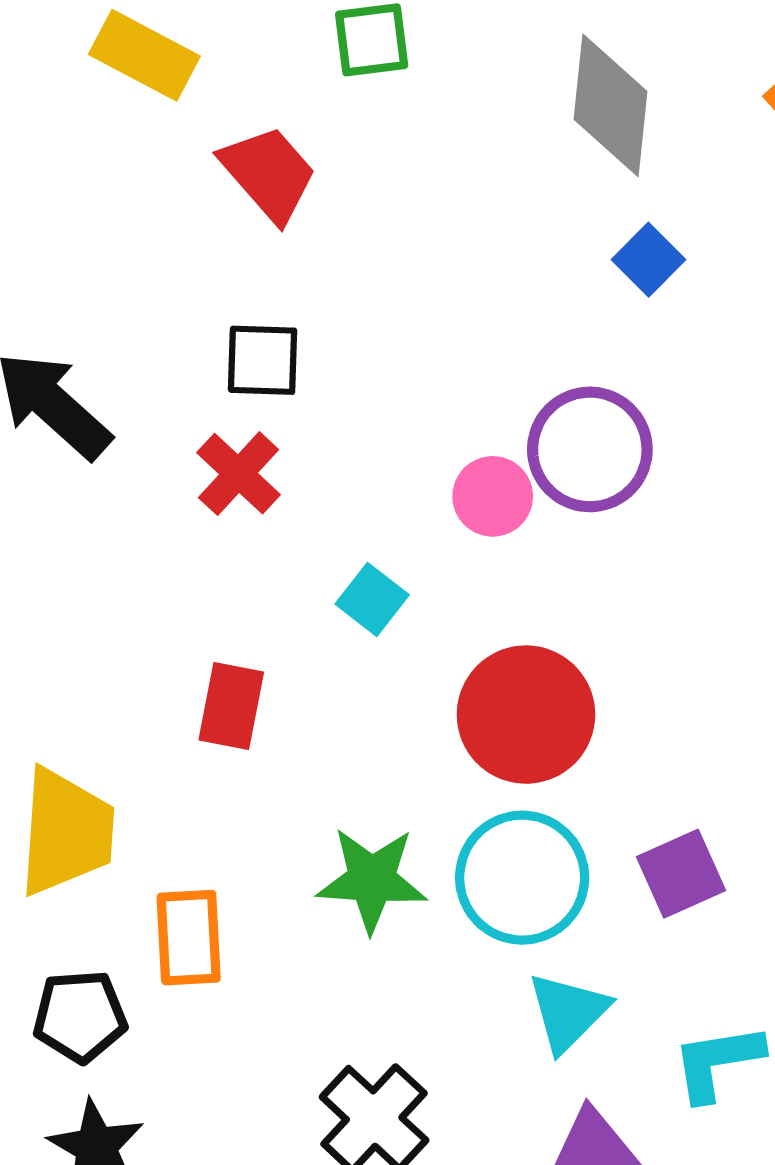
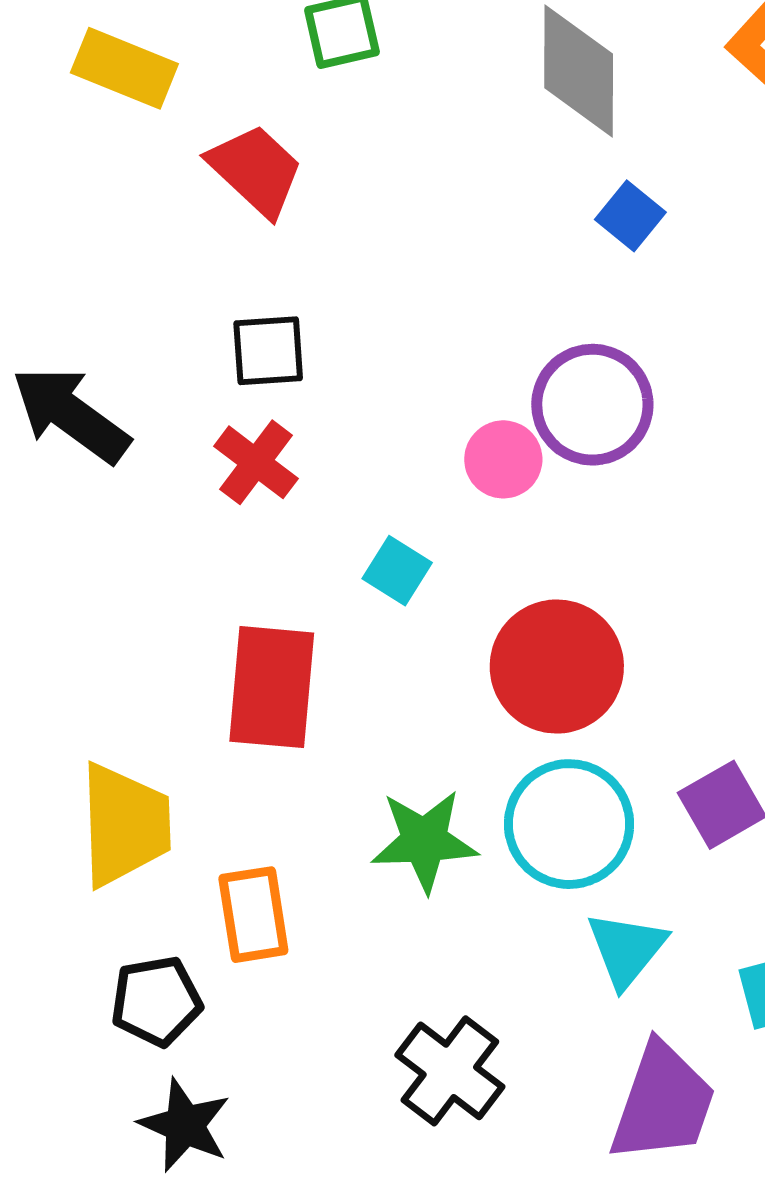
red rectangle: (231, 706) -> (272, 687), size x1.5

